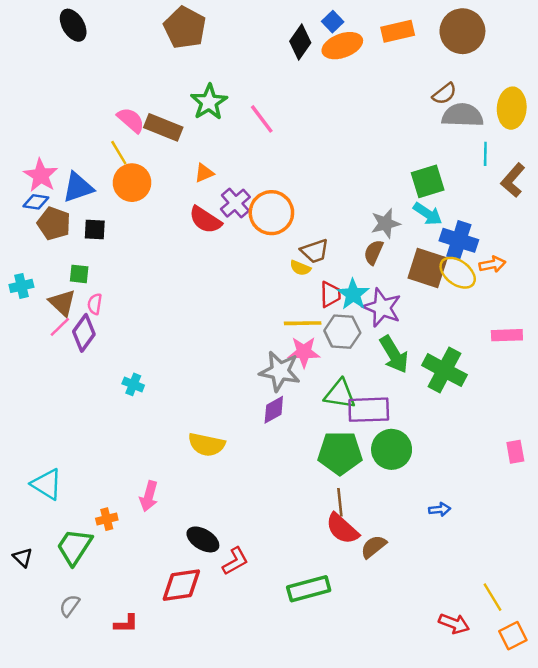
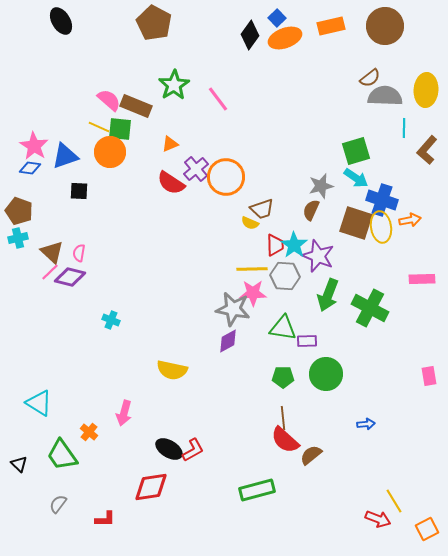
yellow line: (119, 153) -> (99, 127), turned -35
brown pentagon: (54, 223) -> (19, 211), moved
yellow ellipse: (458, 273) -> (381, 227), turned 44
green square: (79, 274) -> (120, 129), moved, size x1.4
purple diamond: (84, 333) -> (70, 277), turned 68
green arrow: (394, 354) -> (328, 295), turned 52
purple rectangle: (369, 410) -> (307, 341), size x0.6
green pentagon: (340, 453) -> (283, 377), size x0.6
orange cross: (107, 519) -> (89, 432), turned -36
green trapezoid: (74, 547) -> (62, 455), turned -68
red L-shape: (235, 561) -> (193, 450), moved
yellow line: (492, 597) -> (394, 501), moved

